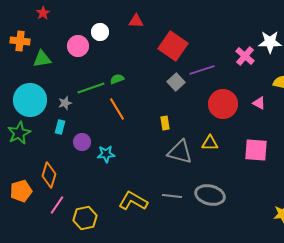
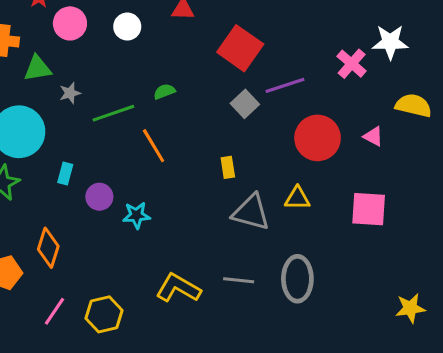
pink circle: (78, 46) -> (70, 23), moved
green semicircle: (117, 79) -> (164, 92), moved
gray star: (65, 103) -> (70, 93), moved
gray ellipse: (210, 195) -> (297, 279), turned 76
pink line: (57, 205) -> (54, 311), moved

